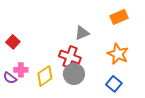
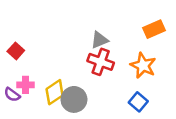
orange rectangle: (119, 17) -> (154, 29), moved
red cross: (70, 57) -> (101, 62), moved
gray circle: (74, 74) -> (74, 99), moved

